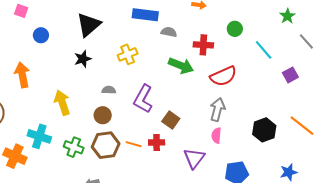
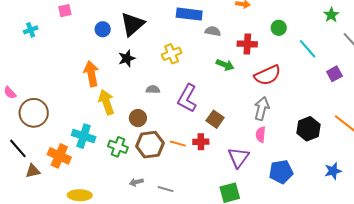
pink square: (21, 11) -> (65, 11), turned -32
blue circle: (41, 35) -> (103, 29), moved
green arrow: (181, 66) -> (225, 65), size x0.7
orange arrow: (22, 75) -> (91, 74), moved
brown circle: (103, 115) -> (138, 118), moved

